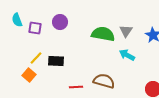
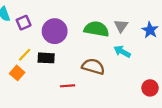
purple circle: (60, 22) -> (55, 31), moved, size x1.5
purple square: (35, 28) -> (24, 23), turned -32
brown semicircle: (104, 81) -> (93, 67), moved

